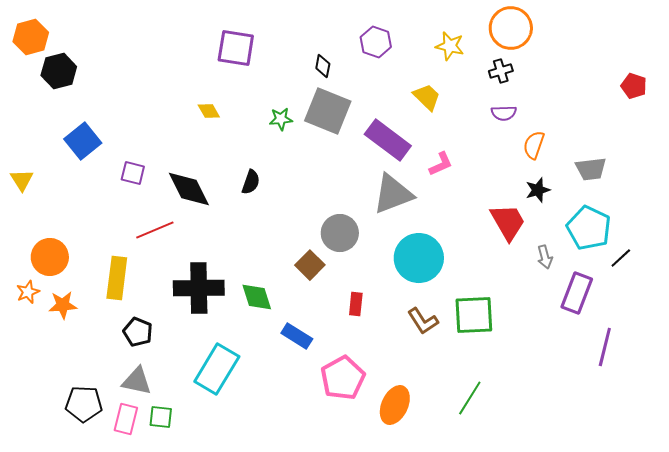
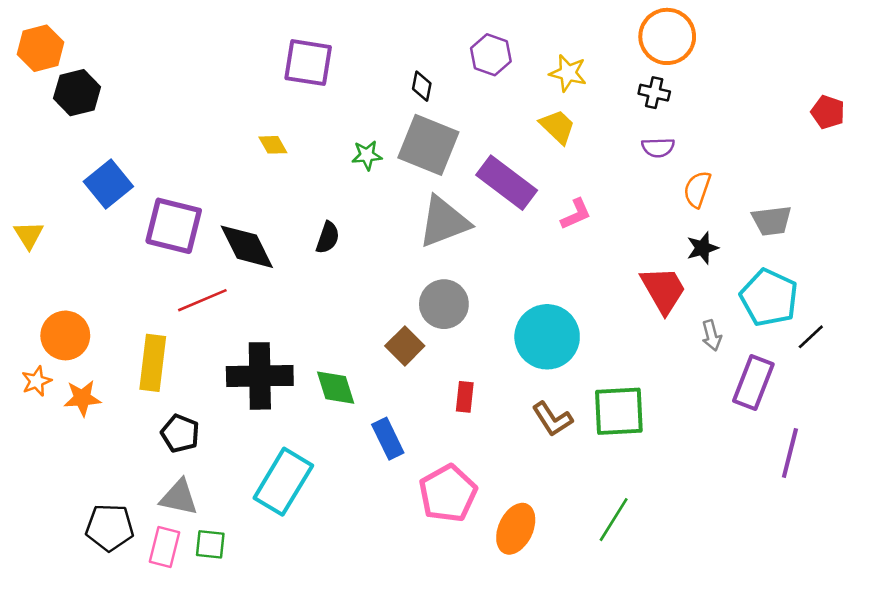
yellow star: (450, 46) -> (568, 73), moved
black cross: (501, 71) -> (654, 93), turned 30
purple square: (133, 173) -> (174, 226), size x1.8
gray triangle: (393, 194) -> (444, 222), moved
blue rectangle: (297, 336) -> (388, 439), turned 32

